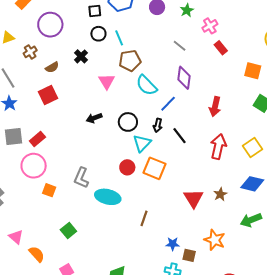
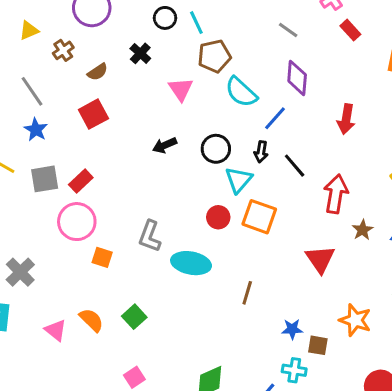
red arrow: (218, 146) -> (336, 194), moved
brown star: (220, 194) -> (363, 230), moved
orange semicircle: (37, 254) -> (91, 320), moved

